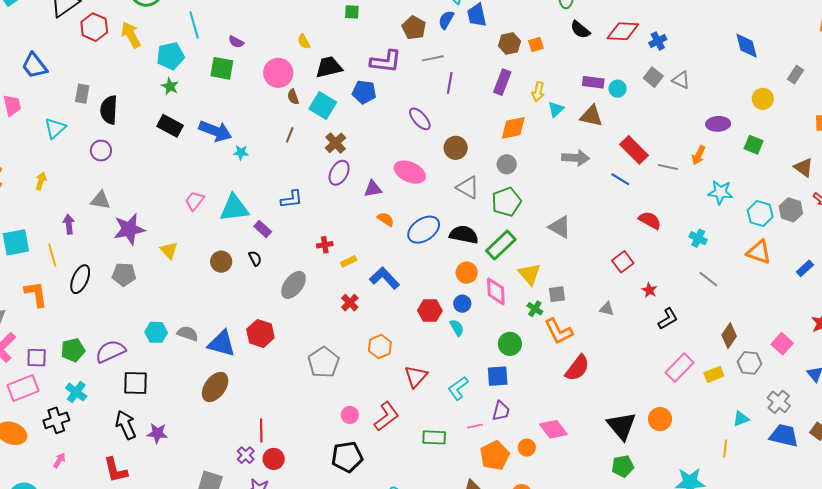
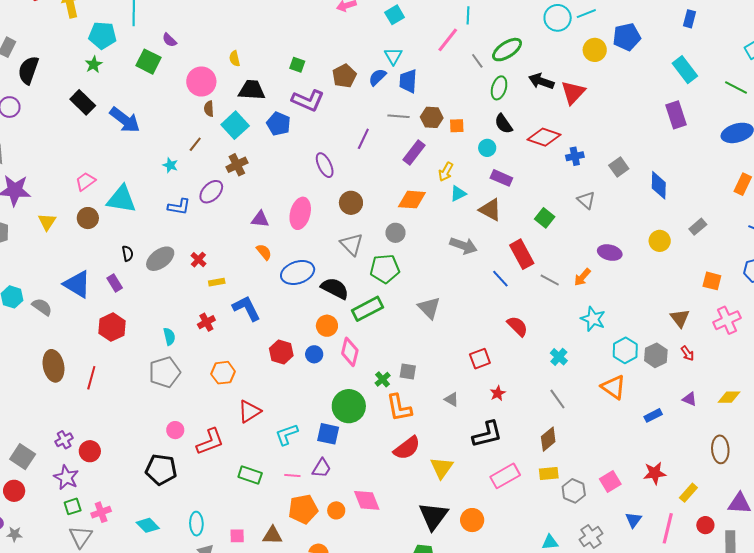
green square: (352, 12) -> (297, 65), moved
gray line: (433, 58) -> (399, 116), moved
gray square: (653, 77) -> (619, 167), moved
cyan circle: (618, 89) -> (487, 148), moved
green square: (754, 145) -> (545, 218), moved
cyan star: (241, 152) -> (170, 165), moved
pink ellipse: (410, 172) -> (300, 213), turned 64
purple ellipse: (339, 173) -> (211, 192), moved
purple rectangle: (263, 229) -> (115, 283), moved
red cross: (325, 245) -> (198, 260), turned 35
brown circle: (221, 262) -> (88, 218), moved
yellow triangle: (530, 274) -> (442, 468), moved
gray ellipse: (294, 285) -> (160, 259), moved
black L-shape: (668, 319) -> (487, 434), moved, size x1.4
cyan semicircle: (457, 328) -> (169, 336), moved
brown diamond: (729, 336) -> (548, 439), moved
blue triangle: (222, 343) -> (77, 284), moved
green circle: (510, 344) -> (349, 406), size x1.4
yellow rectangle: (714, 374) -> (549, 474), moved
brown ellipse: (215, 387) -> (54, 366), turned -64
red line: (261, 431) -> (91, 378), moved

